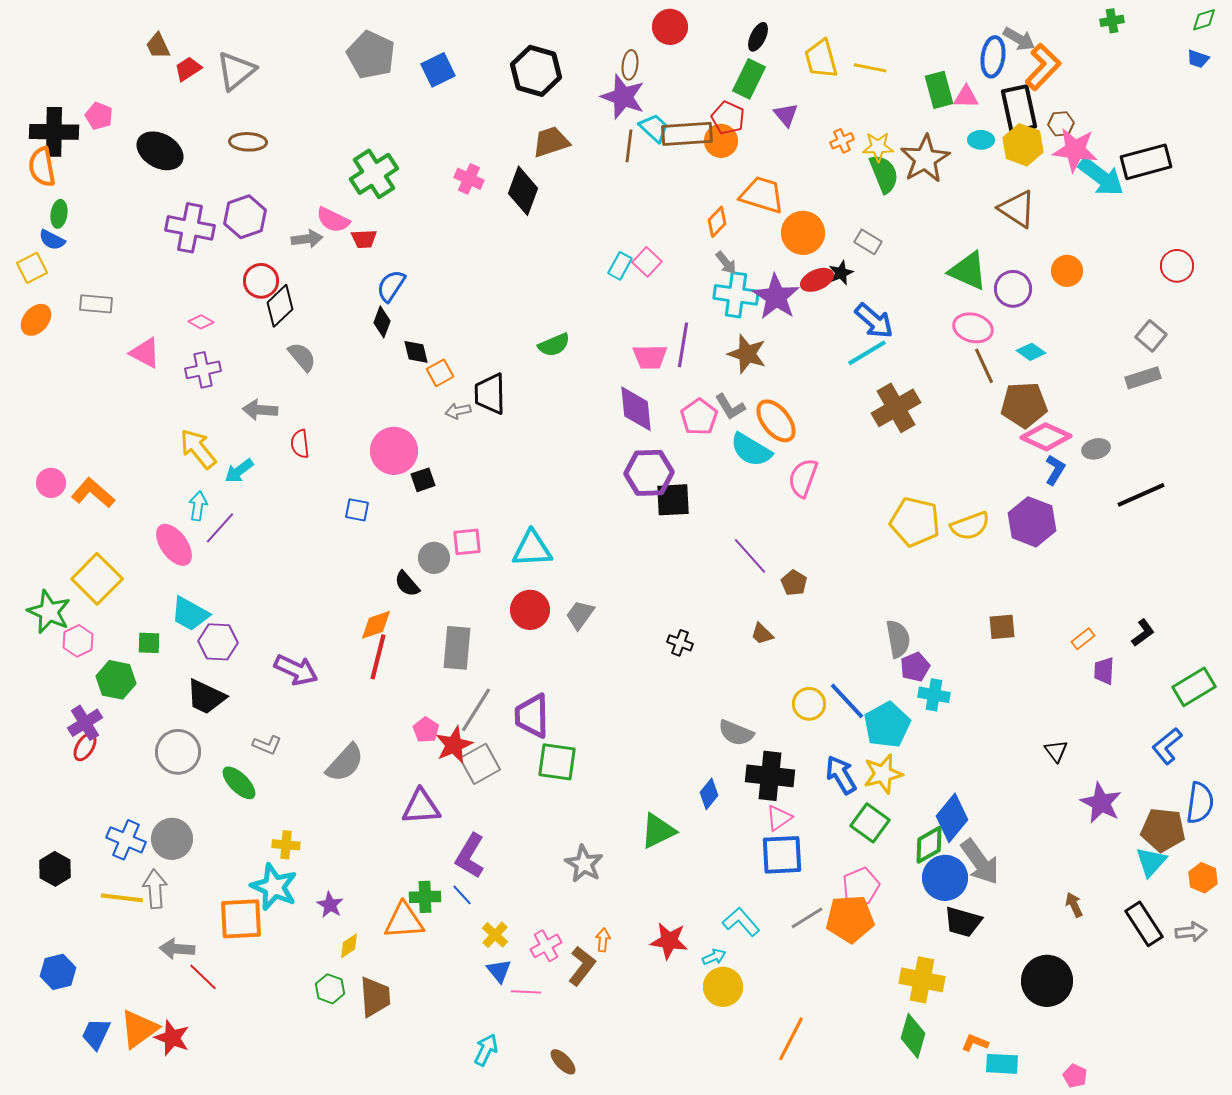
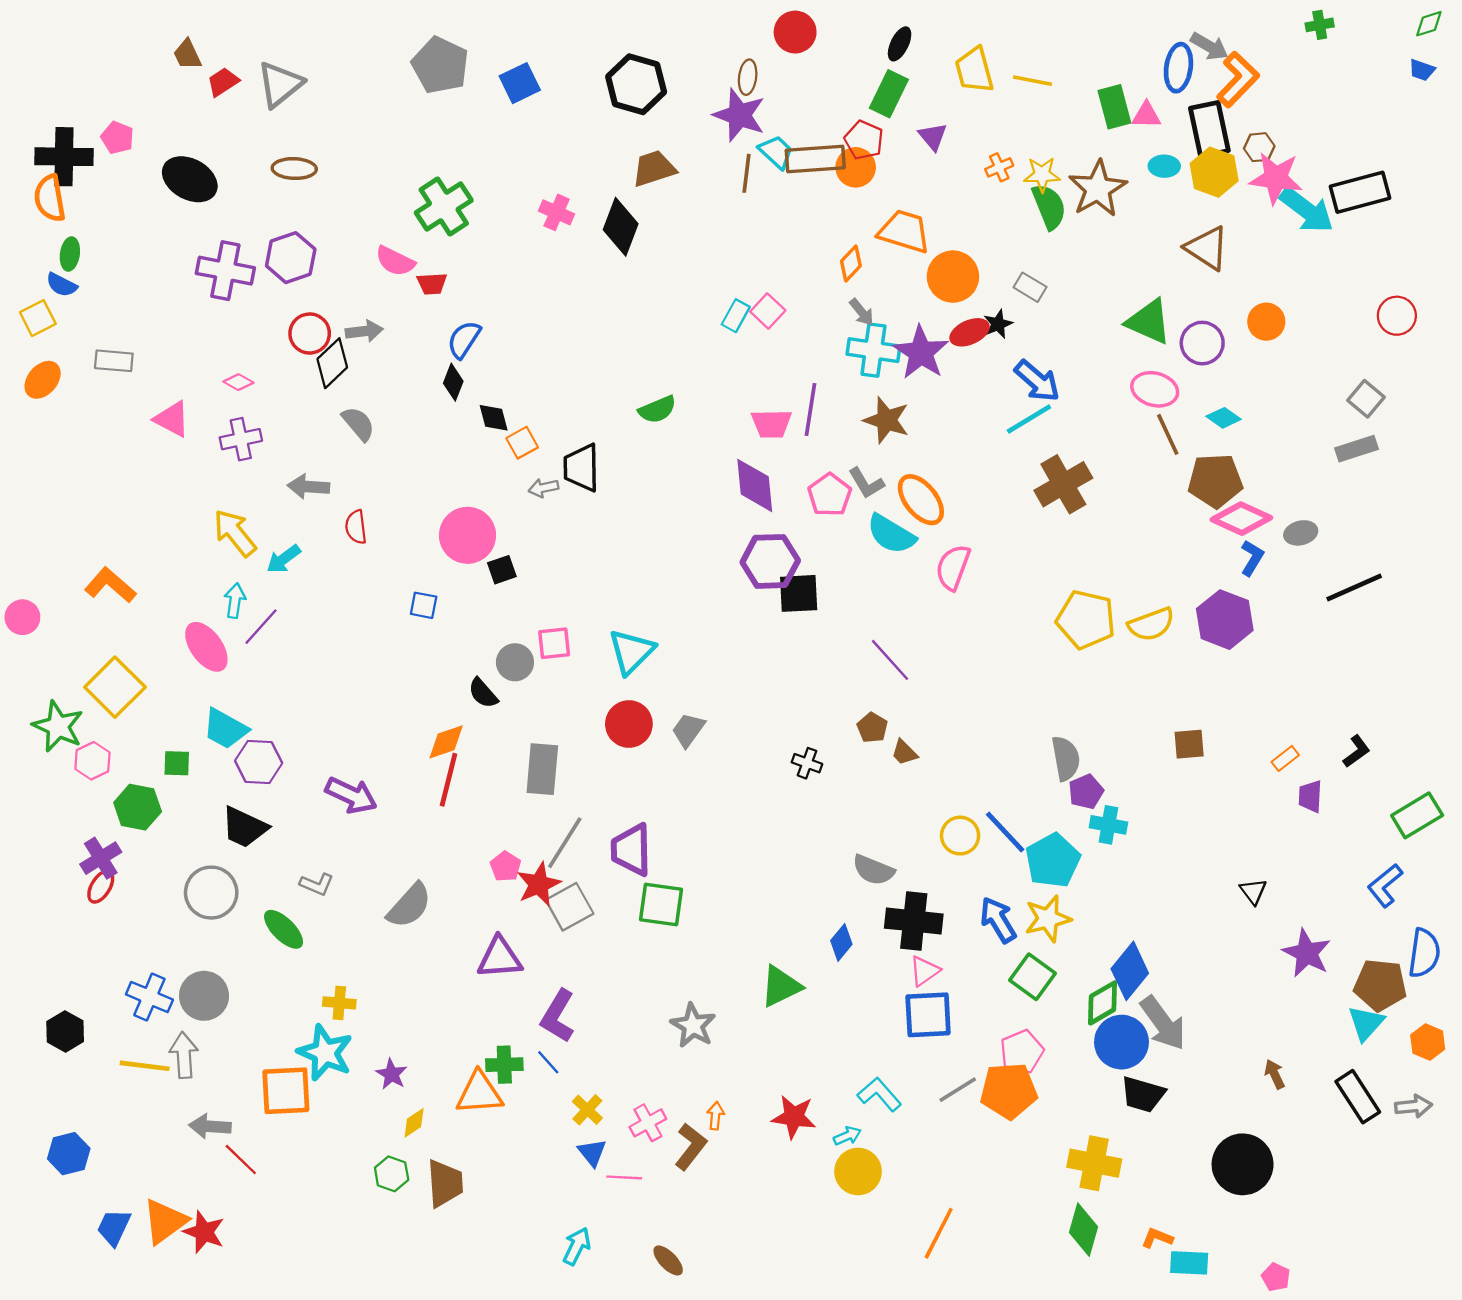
gray arrow: (307, 239) -> (364, 331), moved
pink circle: (51, 483) -> (22, 617), moved
cyan triangle: (532, 549) -> (631, 652), turned -42
brown pentagon: (794, 583) -> (872, 728), moved

